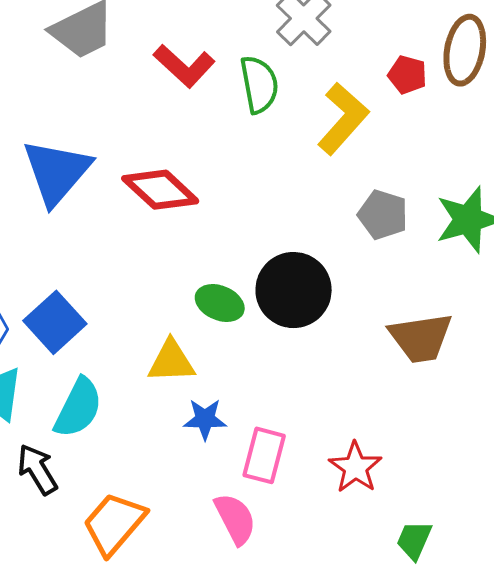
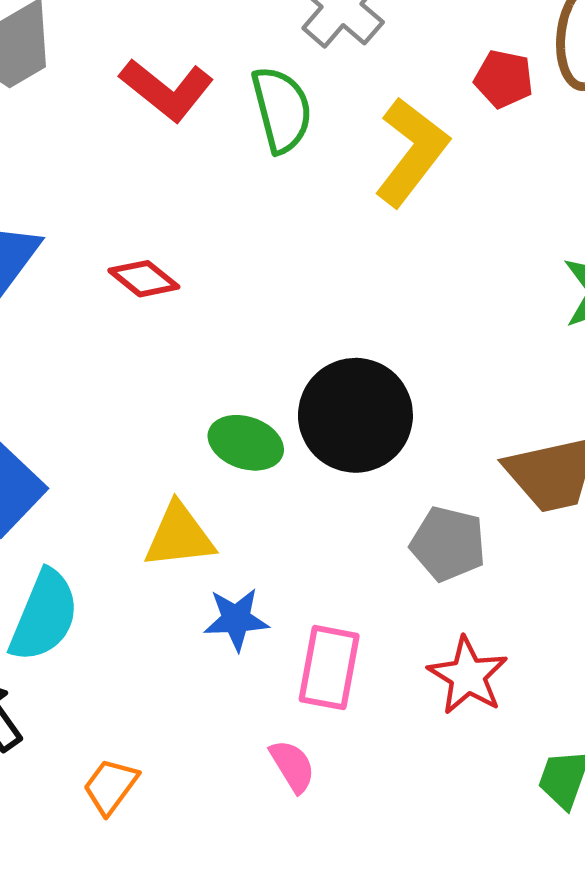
red diamond: (160, 190) -> (144, 279), size x0.6
gray pentagon: (383, 215) -> (448, 544), moved
pink semicircle: (235, 519) -> (292, 766), size x0.7
orange trapezoid: (114, 524) -> (111, 786), size x0.6

